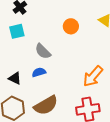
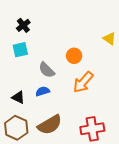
orange circle: (71, 26) -> (74, 56), moved
orange arrow: (93, 76) -> (83, 82), moved

